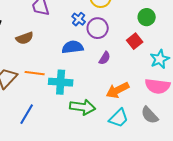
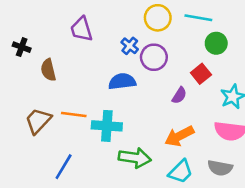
brown semicircle: (25, 38) -> (48, 70), moved, turned 96
purple semicircle: (105, 58) -> (179, 95), moved
gray semicircle: (150, 115) -> (220, 168), turned -36

